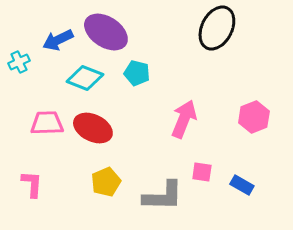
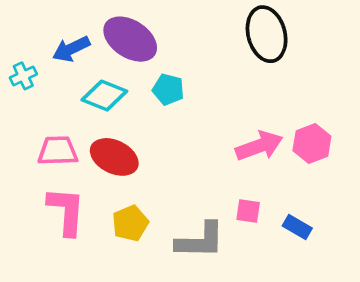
black ellipse: (217, 28) -> (267, 34), turned -42
pink arrow: (184, 119) -> (259, 146), moved, turned 48
pink L-shape: (32, 184) -> (66, 211), moved, size x1.5

